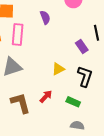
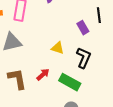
yellow triangle: (58, 69) -> (58, 48), turned 40
green rectangle: (73, 102) -> (70, 82), size x1.5

